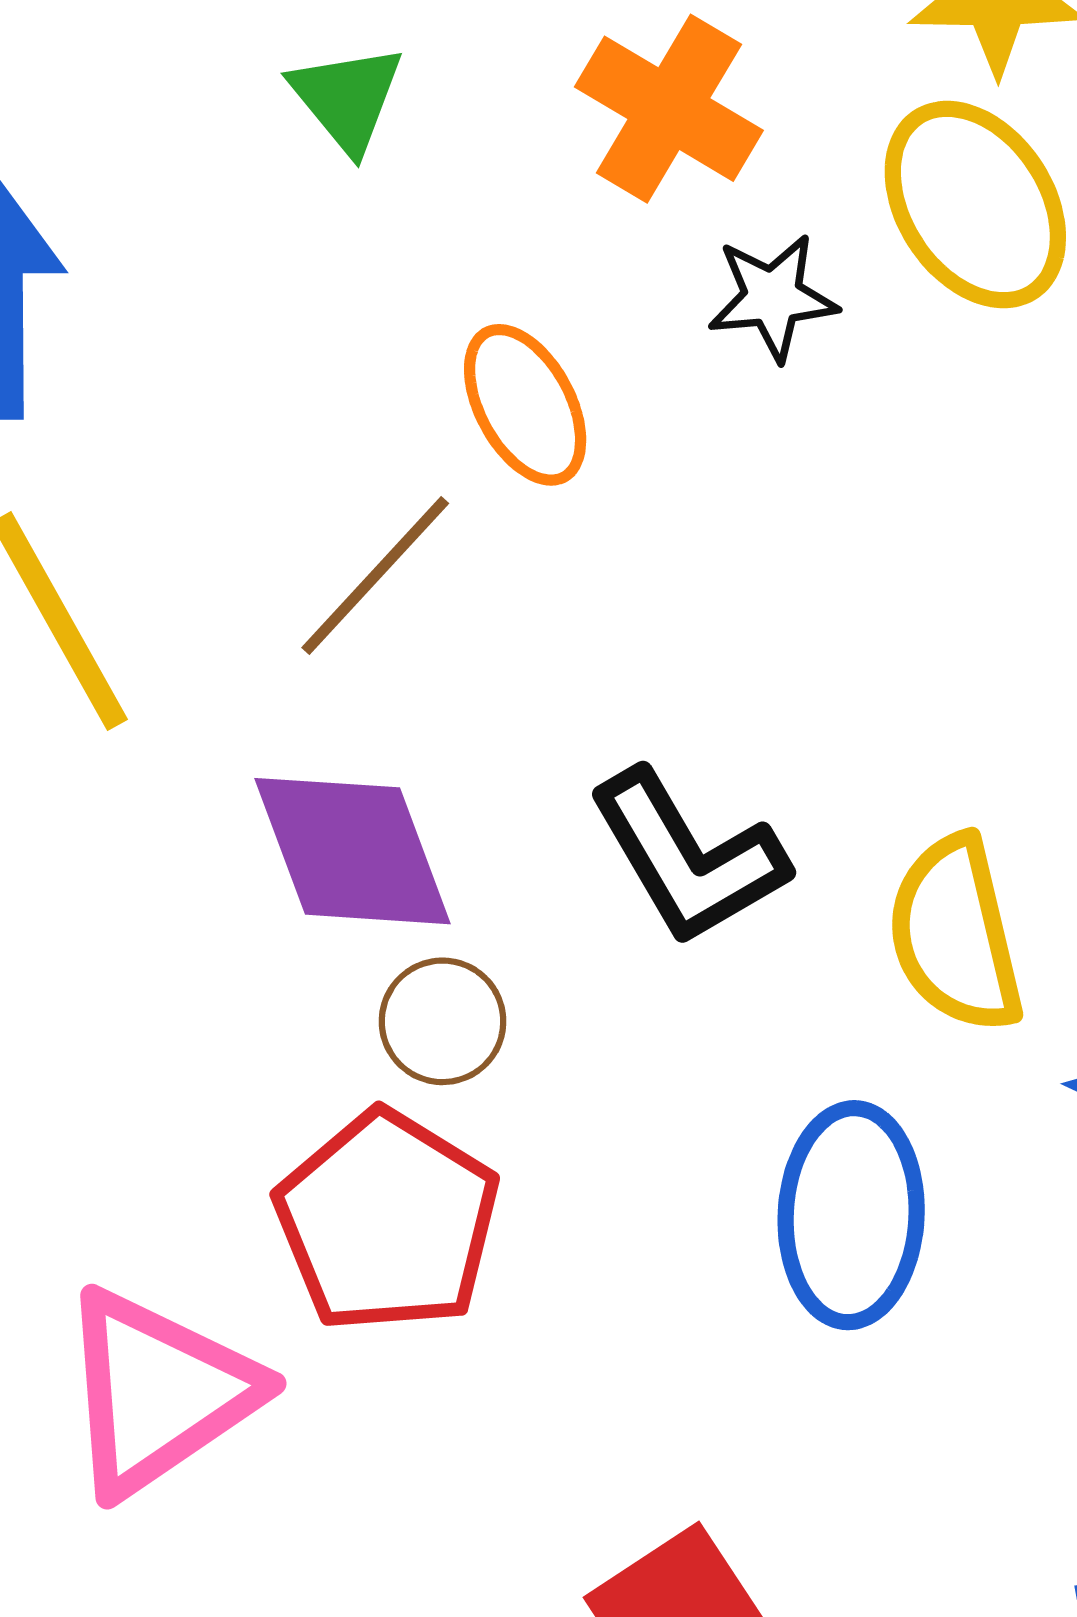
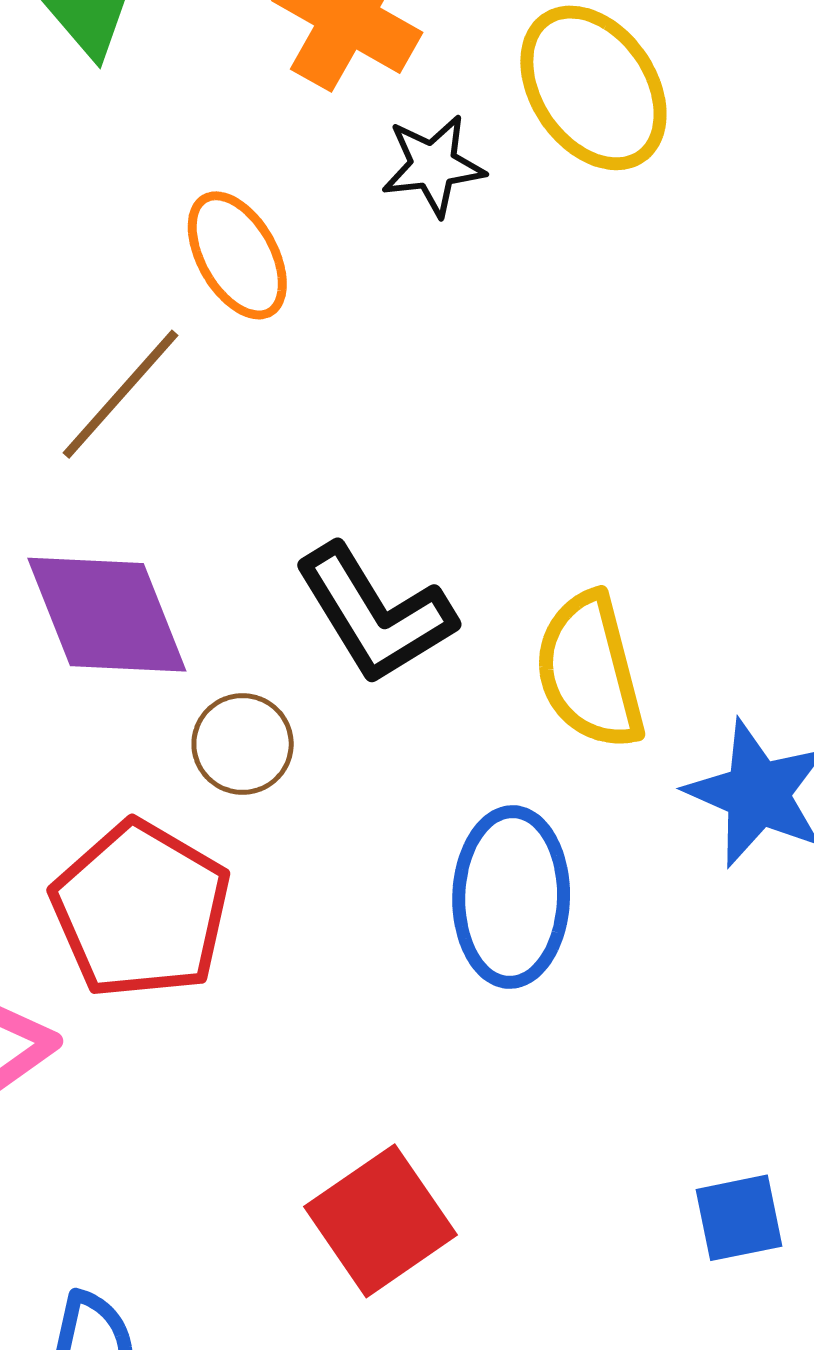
brown circle: (443, 1021) -> (243, 744), moved

